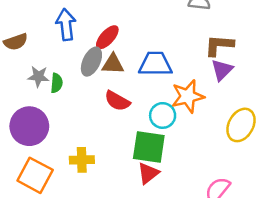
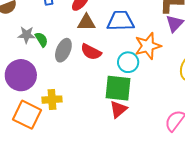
gray ellipse: (91, 62) -> (63, 50), moved
green semicircle: (57, 83) -> (41, 39), turned -35
yellow cross: (82, 160) -> (52, 100), moved

